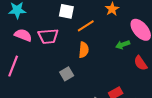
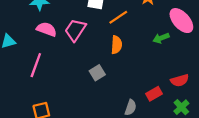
pink trapezoid: (48, 36) -> (75, 30), turned 130
red semicircle: (141, 63) -> (180, 80), moved, turned -70

